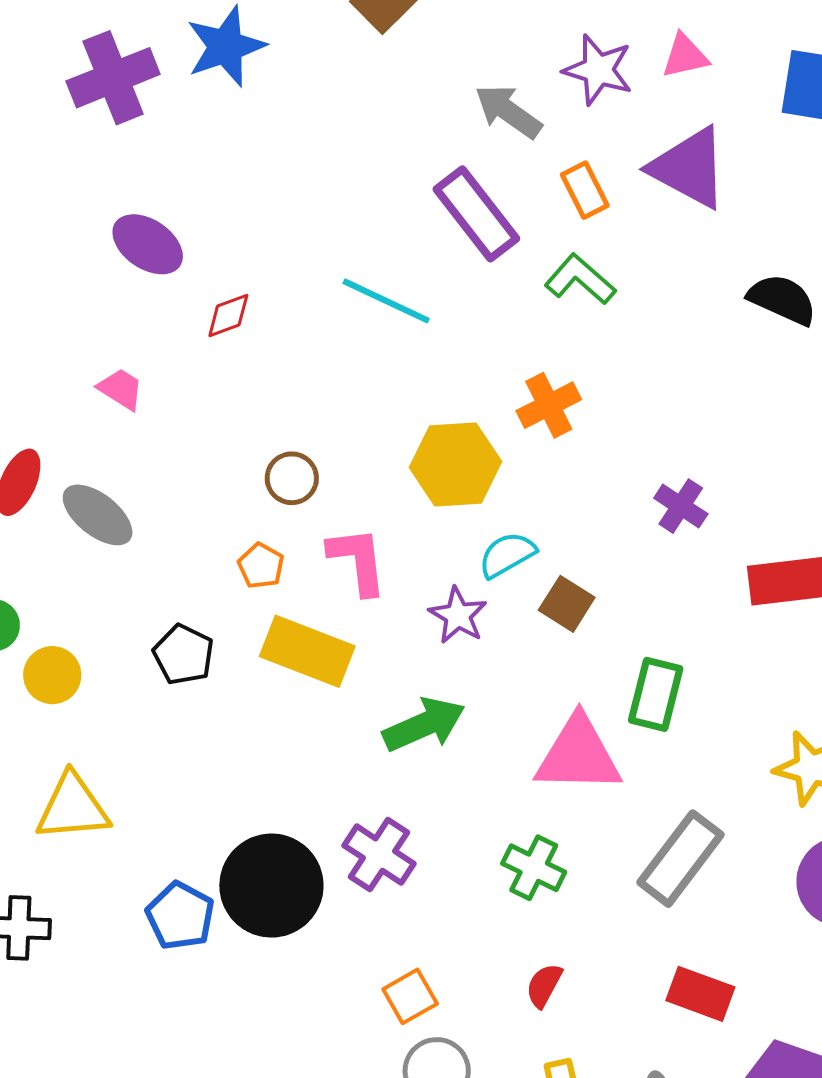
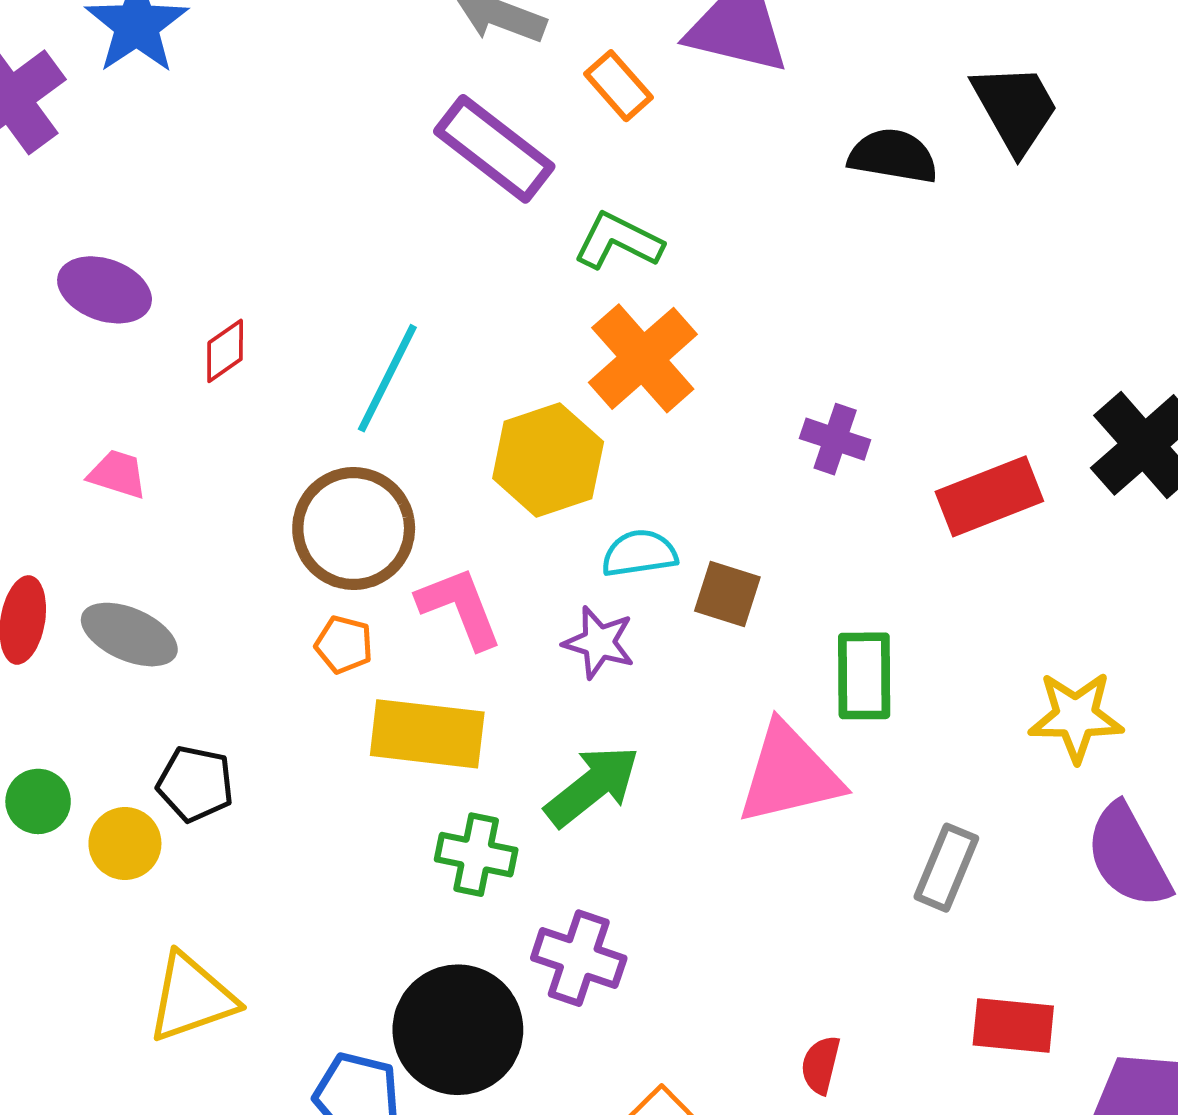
green L-shape: (580, 279) -> (618, 241), moved
cyan line: (386, 301) -> (387, 378), moved, turned -74
orange cross: (549, 405) -> (643, 358), size x1.4
brown circle: (292, 478) -> (354, 529), size x1.8
cyan semicircle: (507, 555) -> (639, 553), turned 36
black pentagon: (184, 655) -> (195, 784), moved
gray rectangle: (680, 859) -> (946, 868), size x0.7
green cross: (534, 868) -> (476, 855), moved

